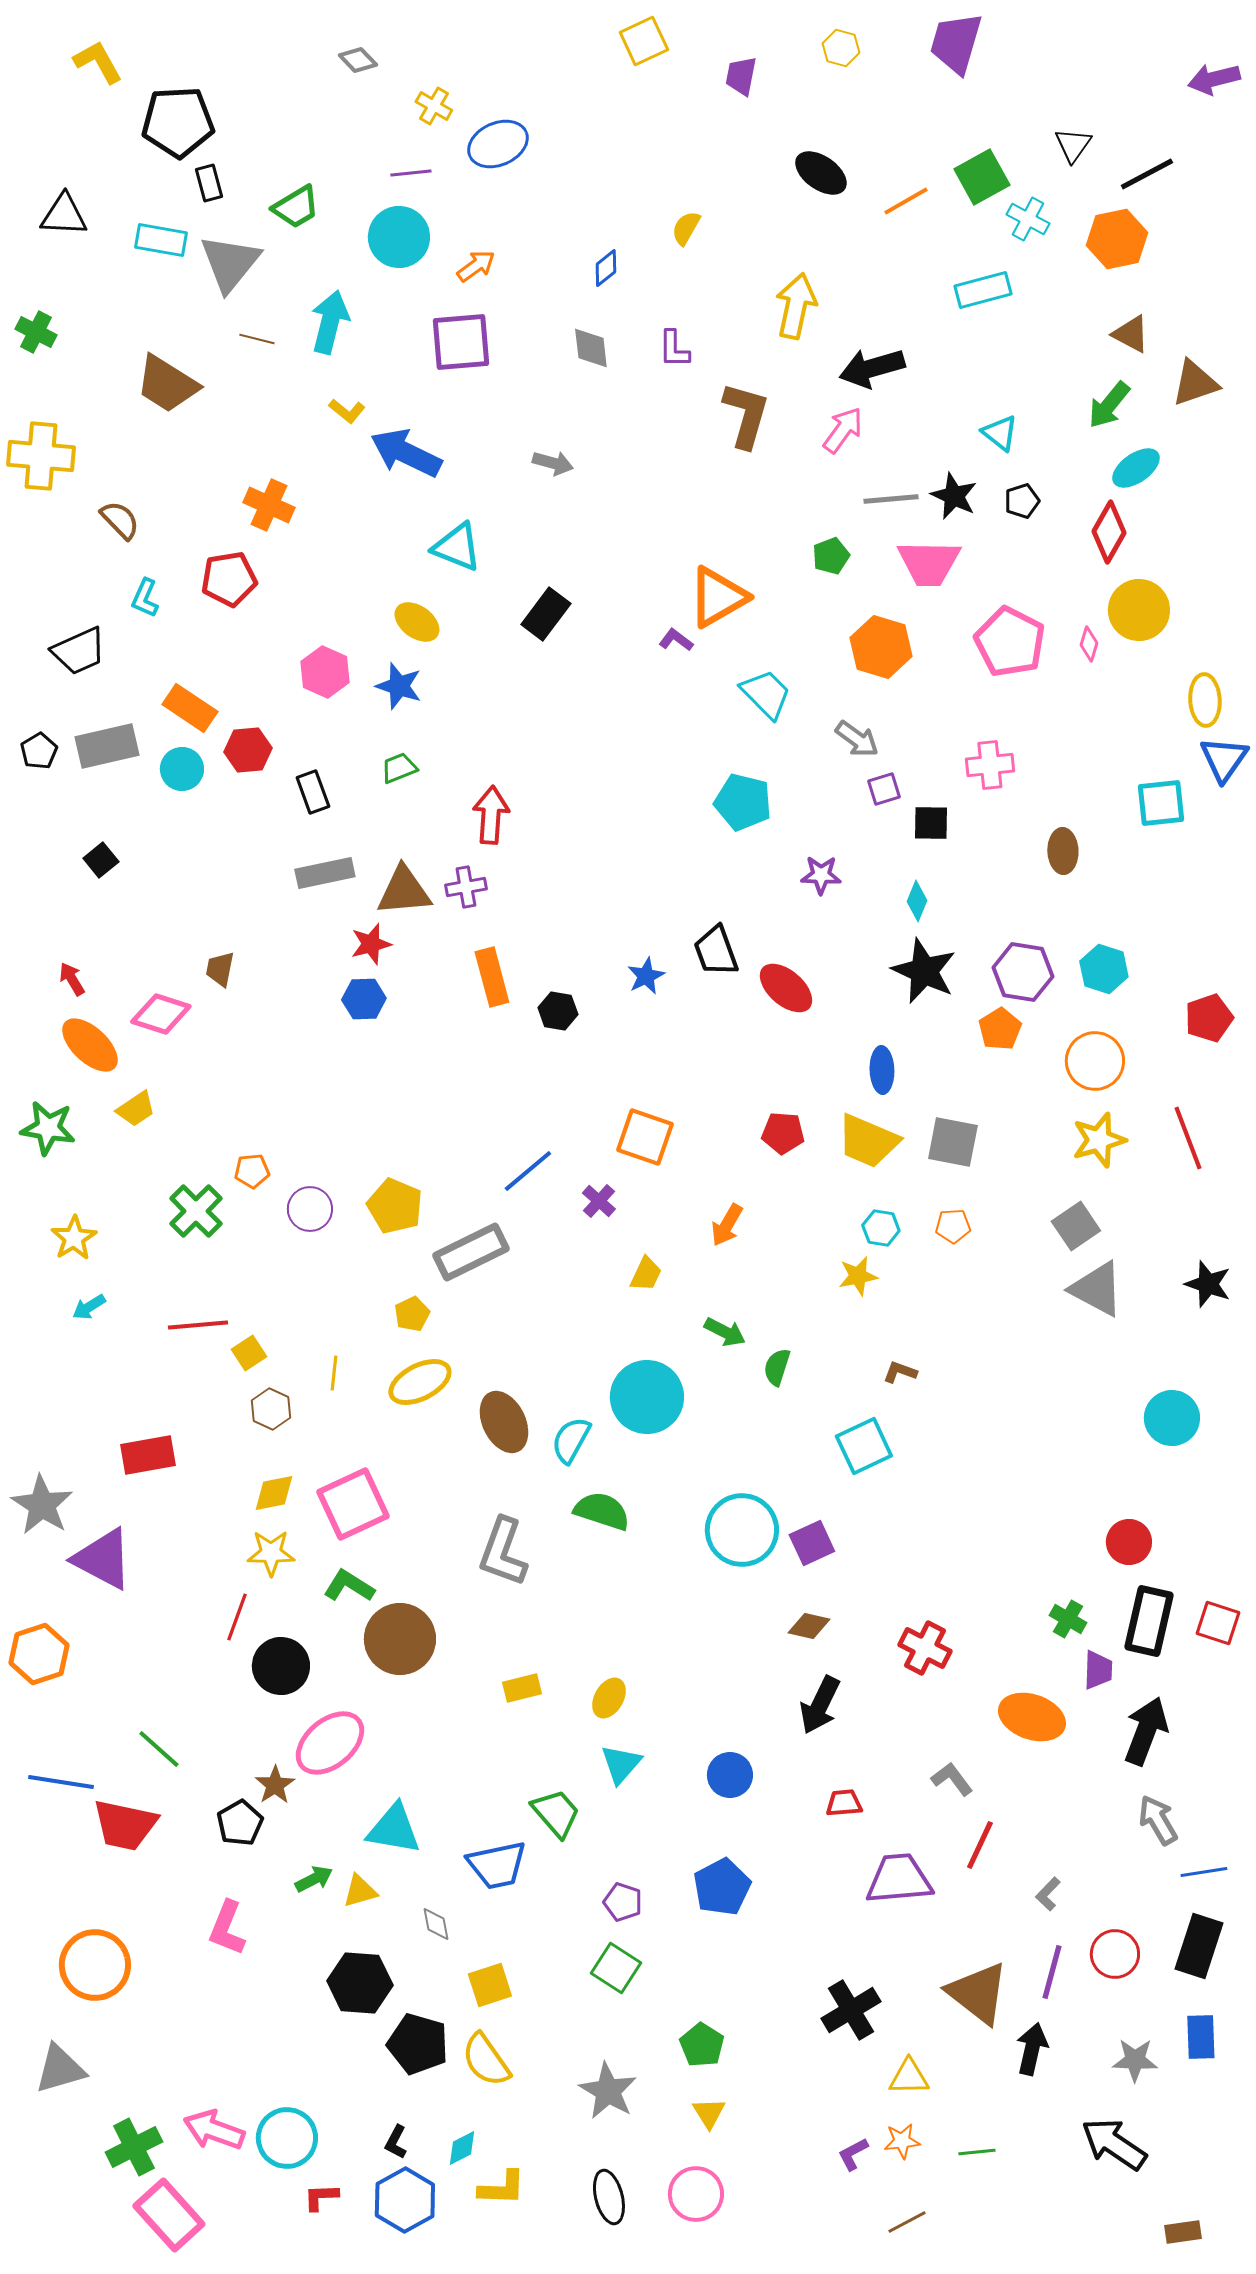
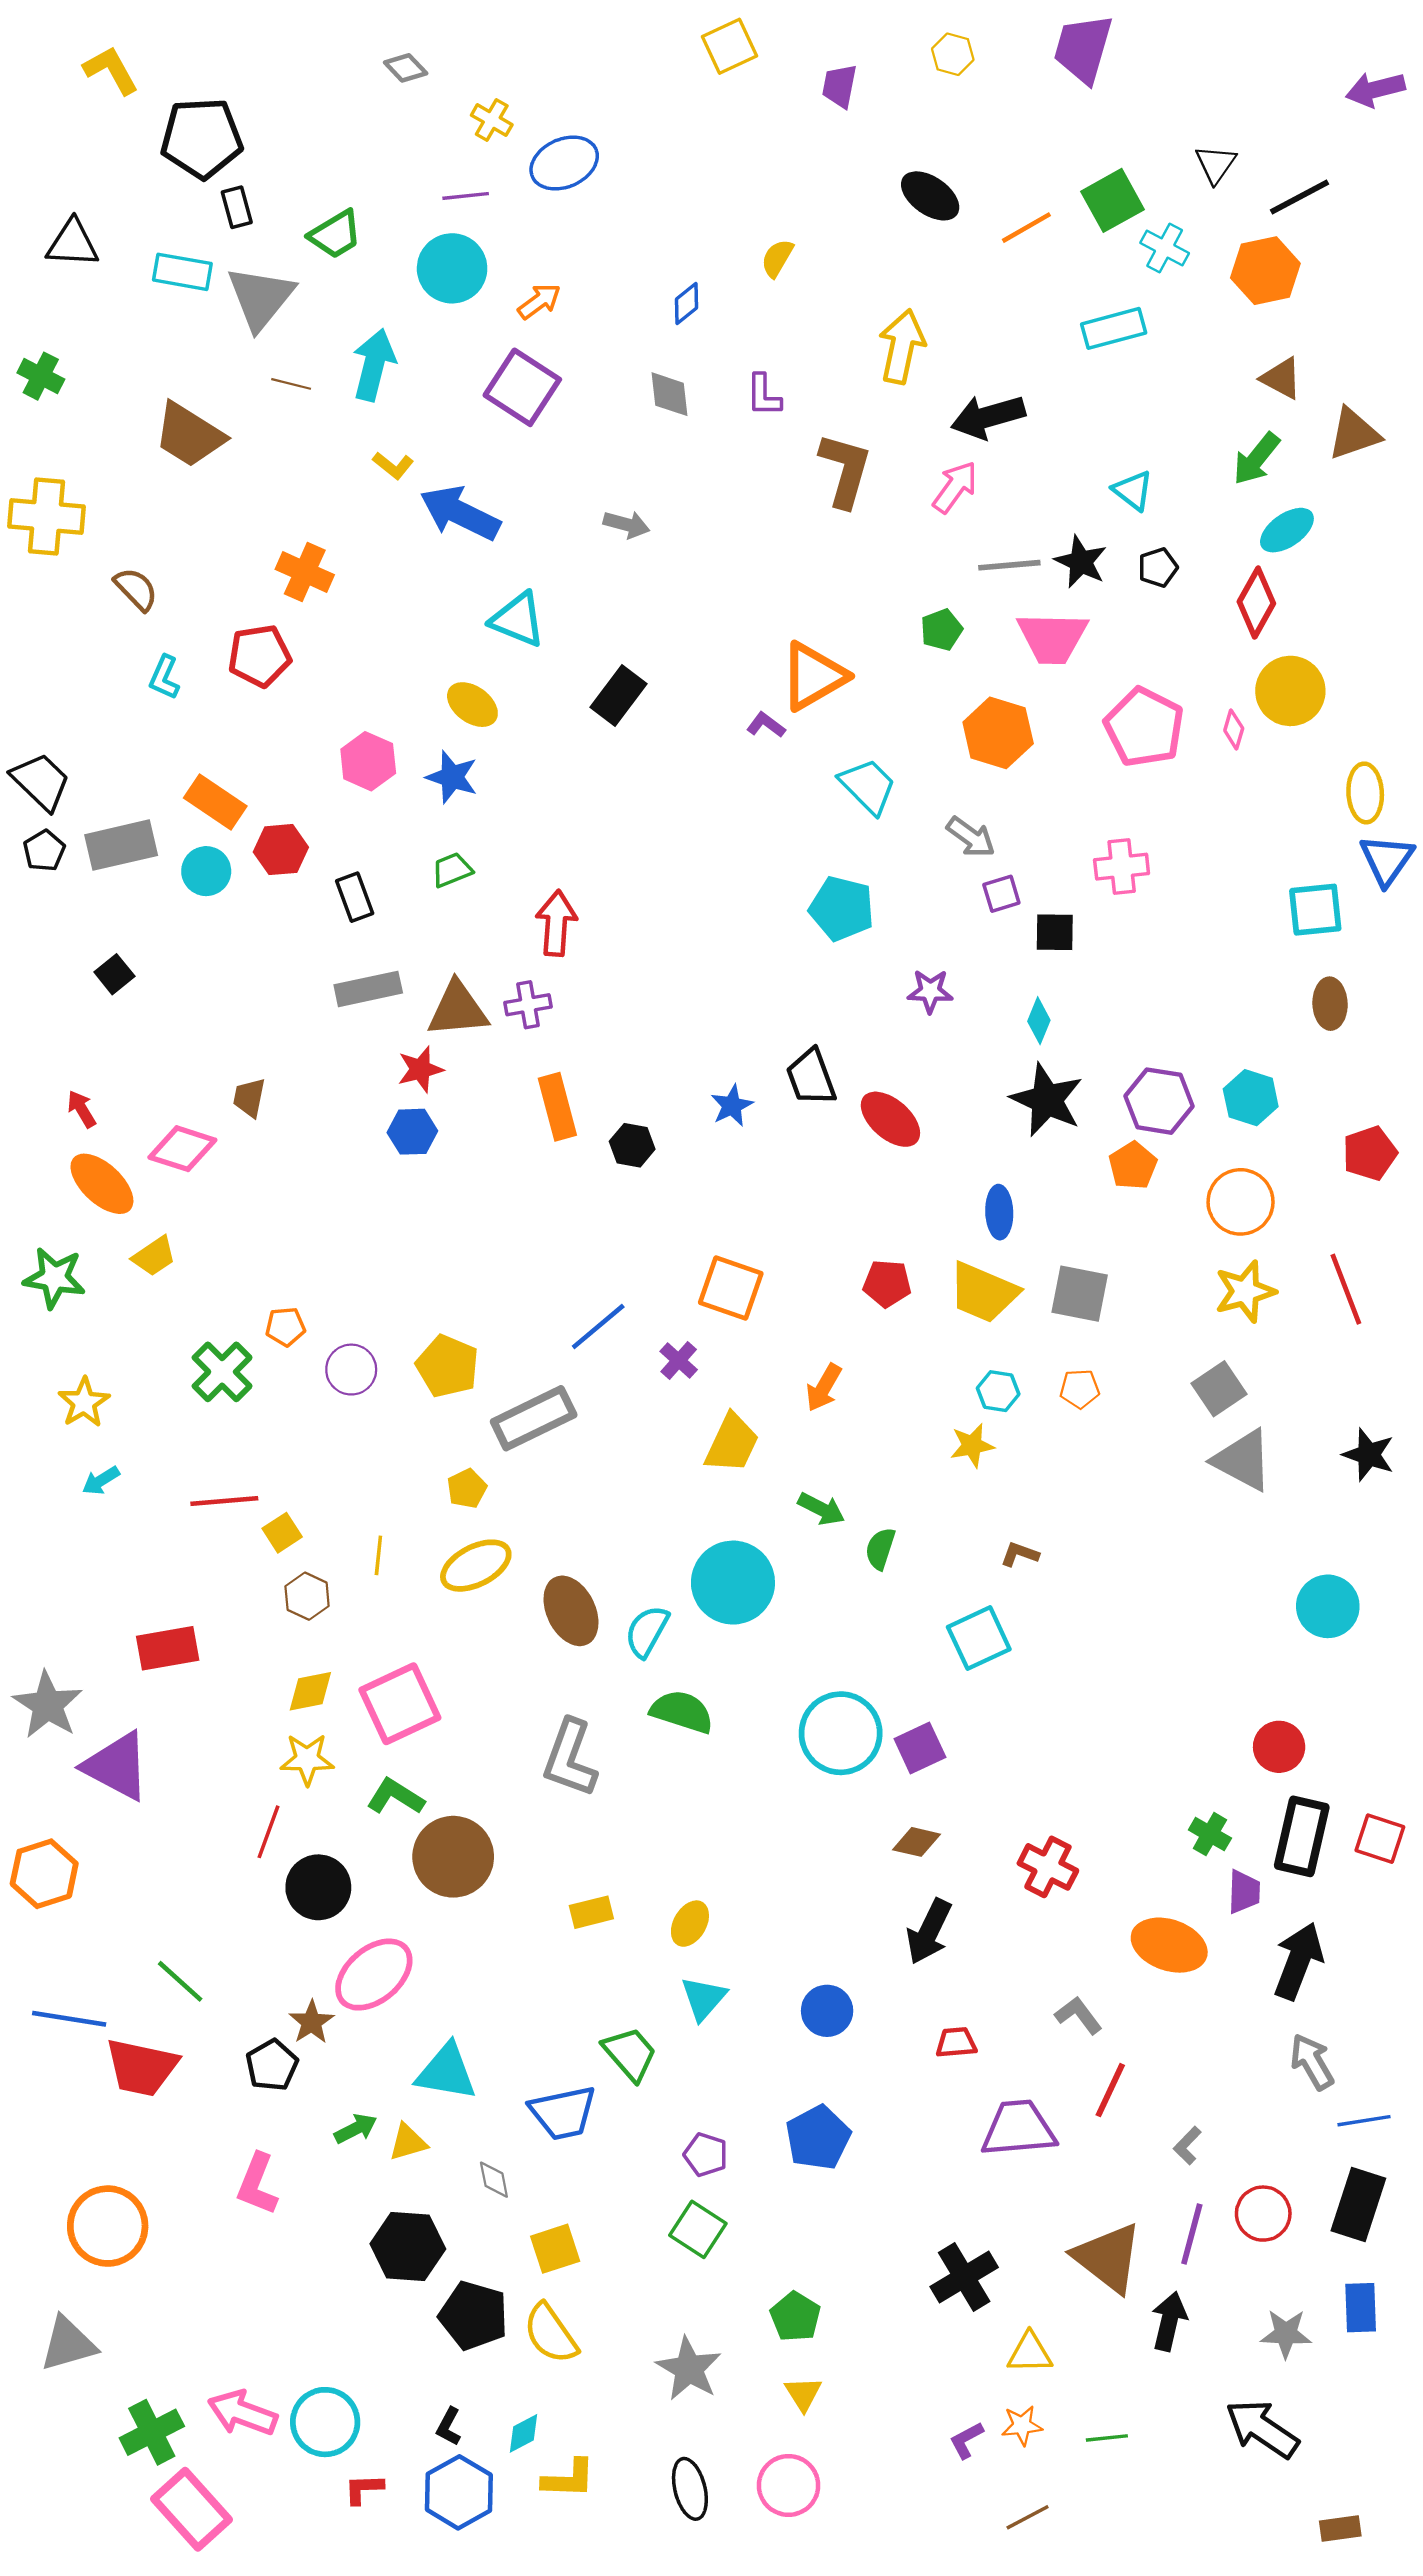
purple square: (461, 342) -> (522, 387), turned 38
black trapezoid: (79, 651) -> (41, 782), moved, turned -112
brown ellipse: (1063, 851) -> (1330, 1004), moved
yellow trapezoid: (646, 1274) -> (732, 1443), size x1.5

